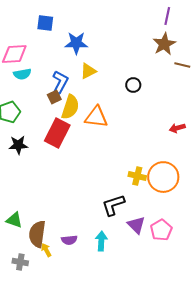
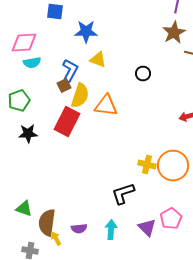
yellow triangle: (88, 71) -> (98, 60), turned 48
purple triangle: (136, 225) -> (147, 228), moved

